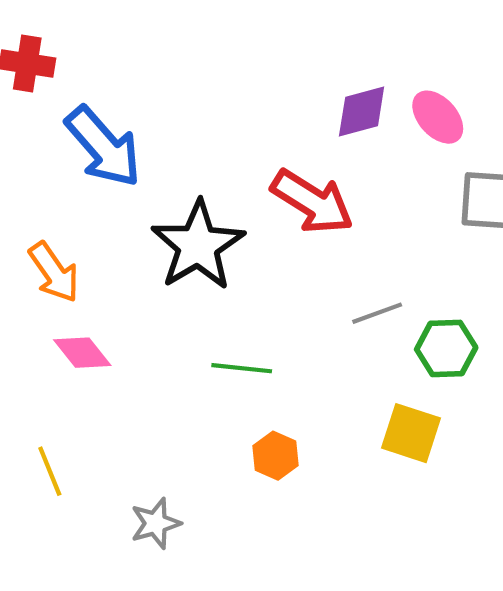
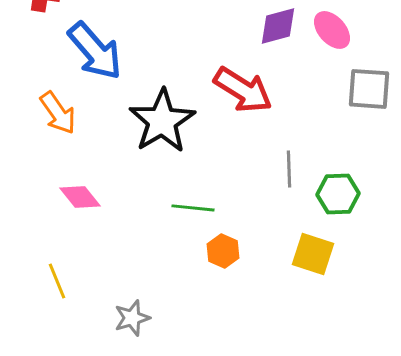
orange arrow: (54, 272) -> (58, 113), moved
gray line: (377, 313) -> (289, 169), turned -72
orange hexagon: (275, 456) -> (223, 251), moved

